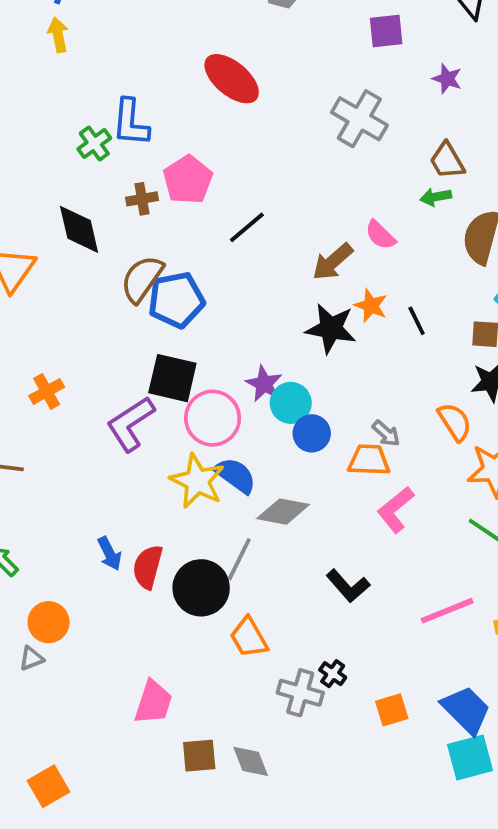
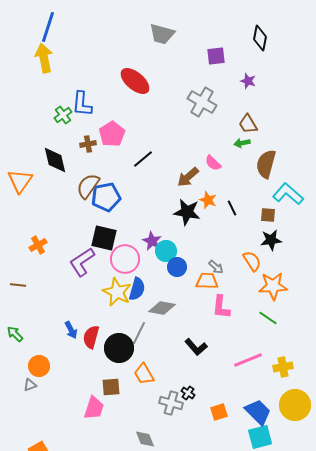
yellow arrow: (58, 35) -> (44, 58), size x1.6
blue semicircle: (235, 475) -> (137, 289), turned 70
pink L-shape: (396, 510) -> (221, 307), turned -45
brown square: (199, 756) -> (111, 387), moved

